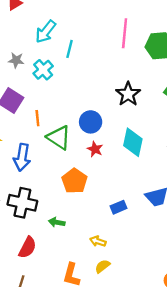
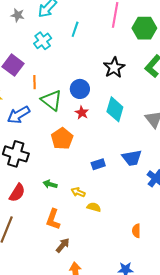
cyan line: (70, 49) -> (75, 29), moved
gray star: (16, 60) -> (18, 15), moved
blue arrow: (22, 157) -> (19, 115), turned 45
green arrow: (57, 222) -> (50, 184), moved
yellow semicircle: (103, 266) -> (94, 207), moved, turned 48

